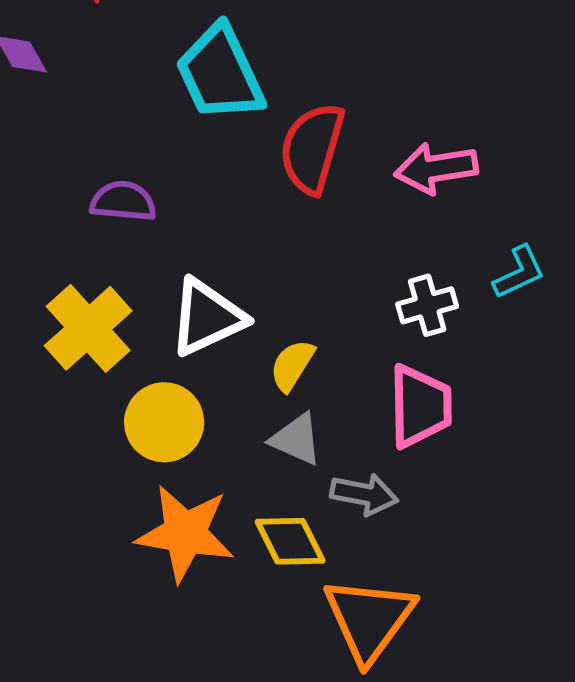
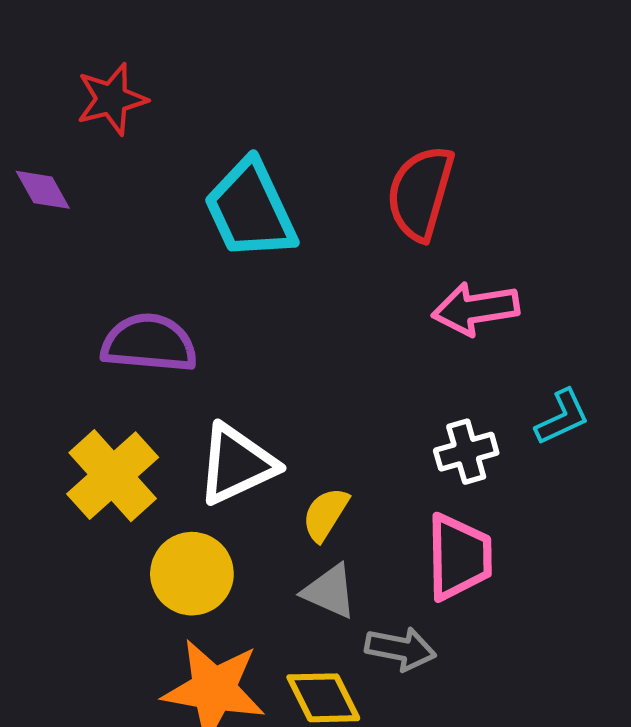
red semicircle: (312, 148) -> (420, 193), moved
purple semicircle: (123, 201) -> (149, 343), size x1.4

